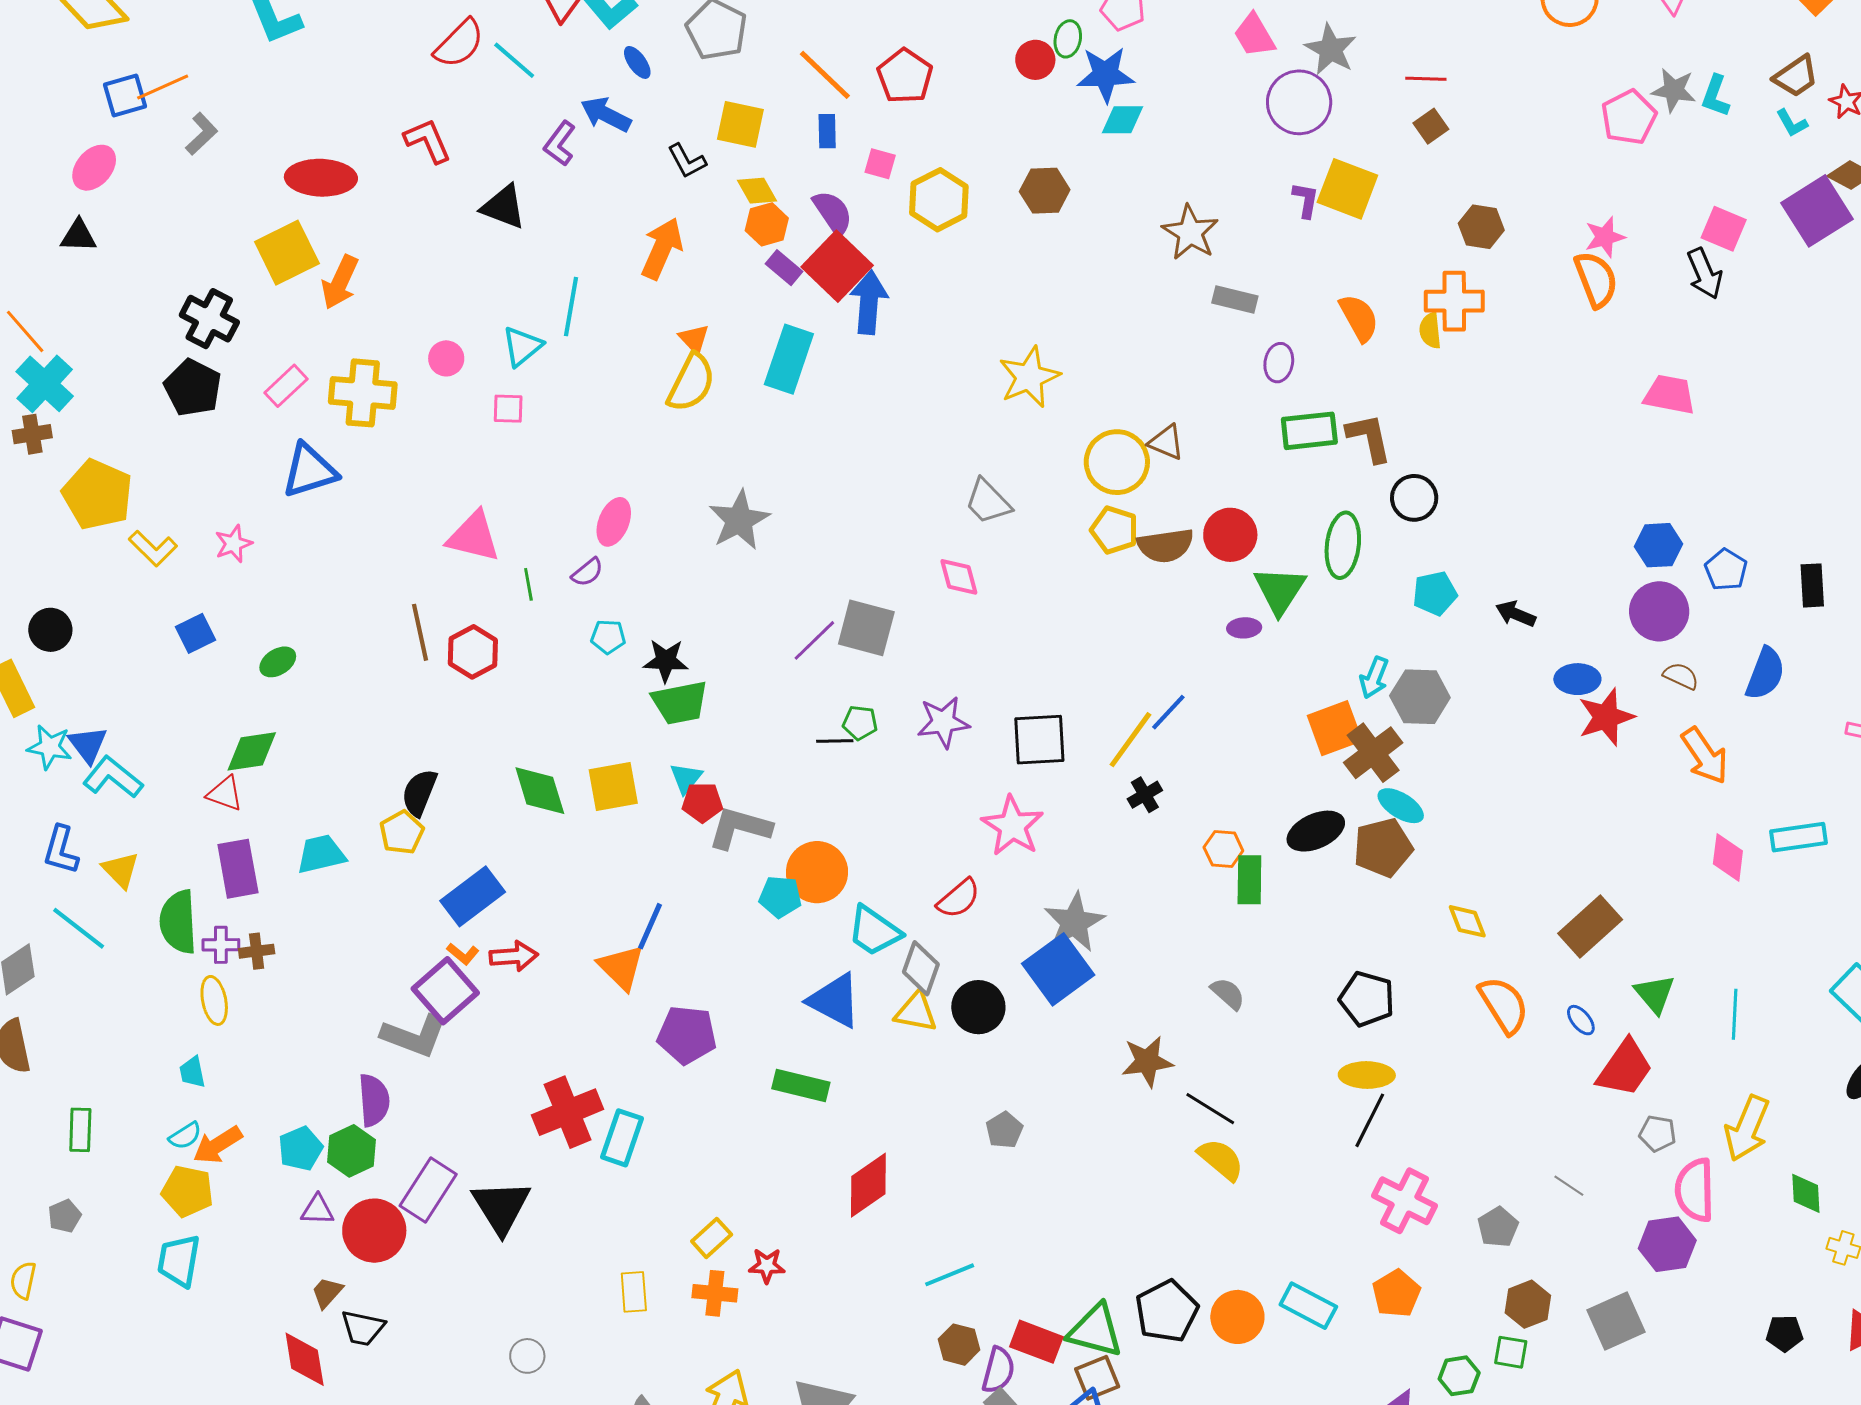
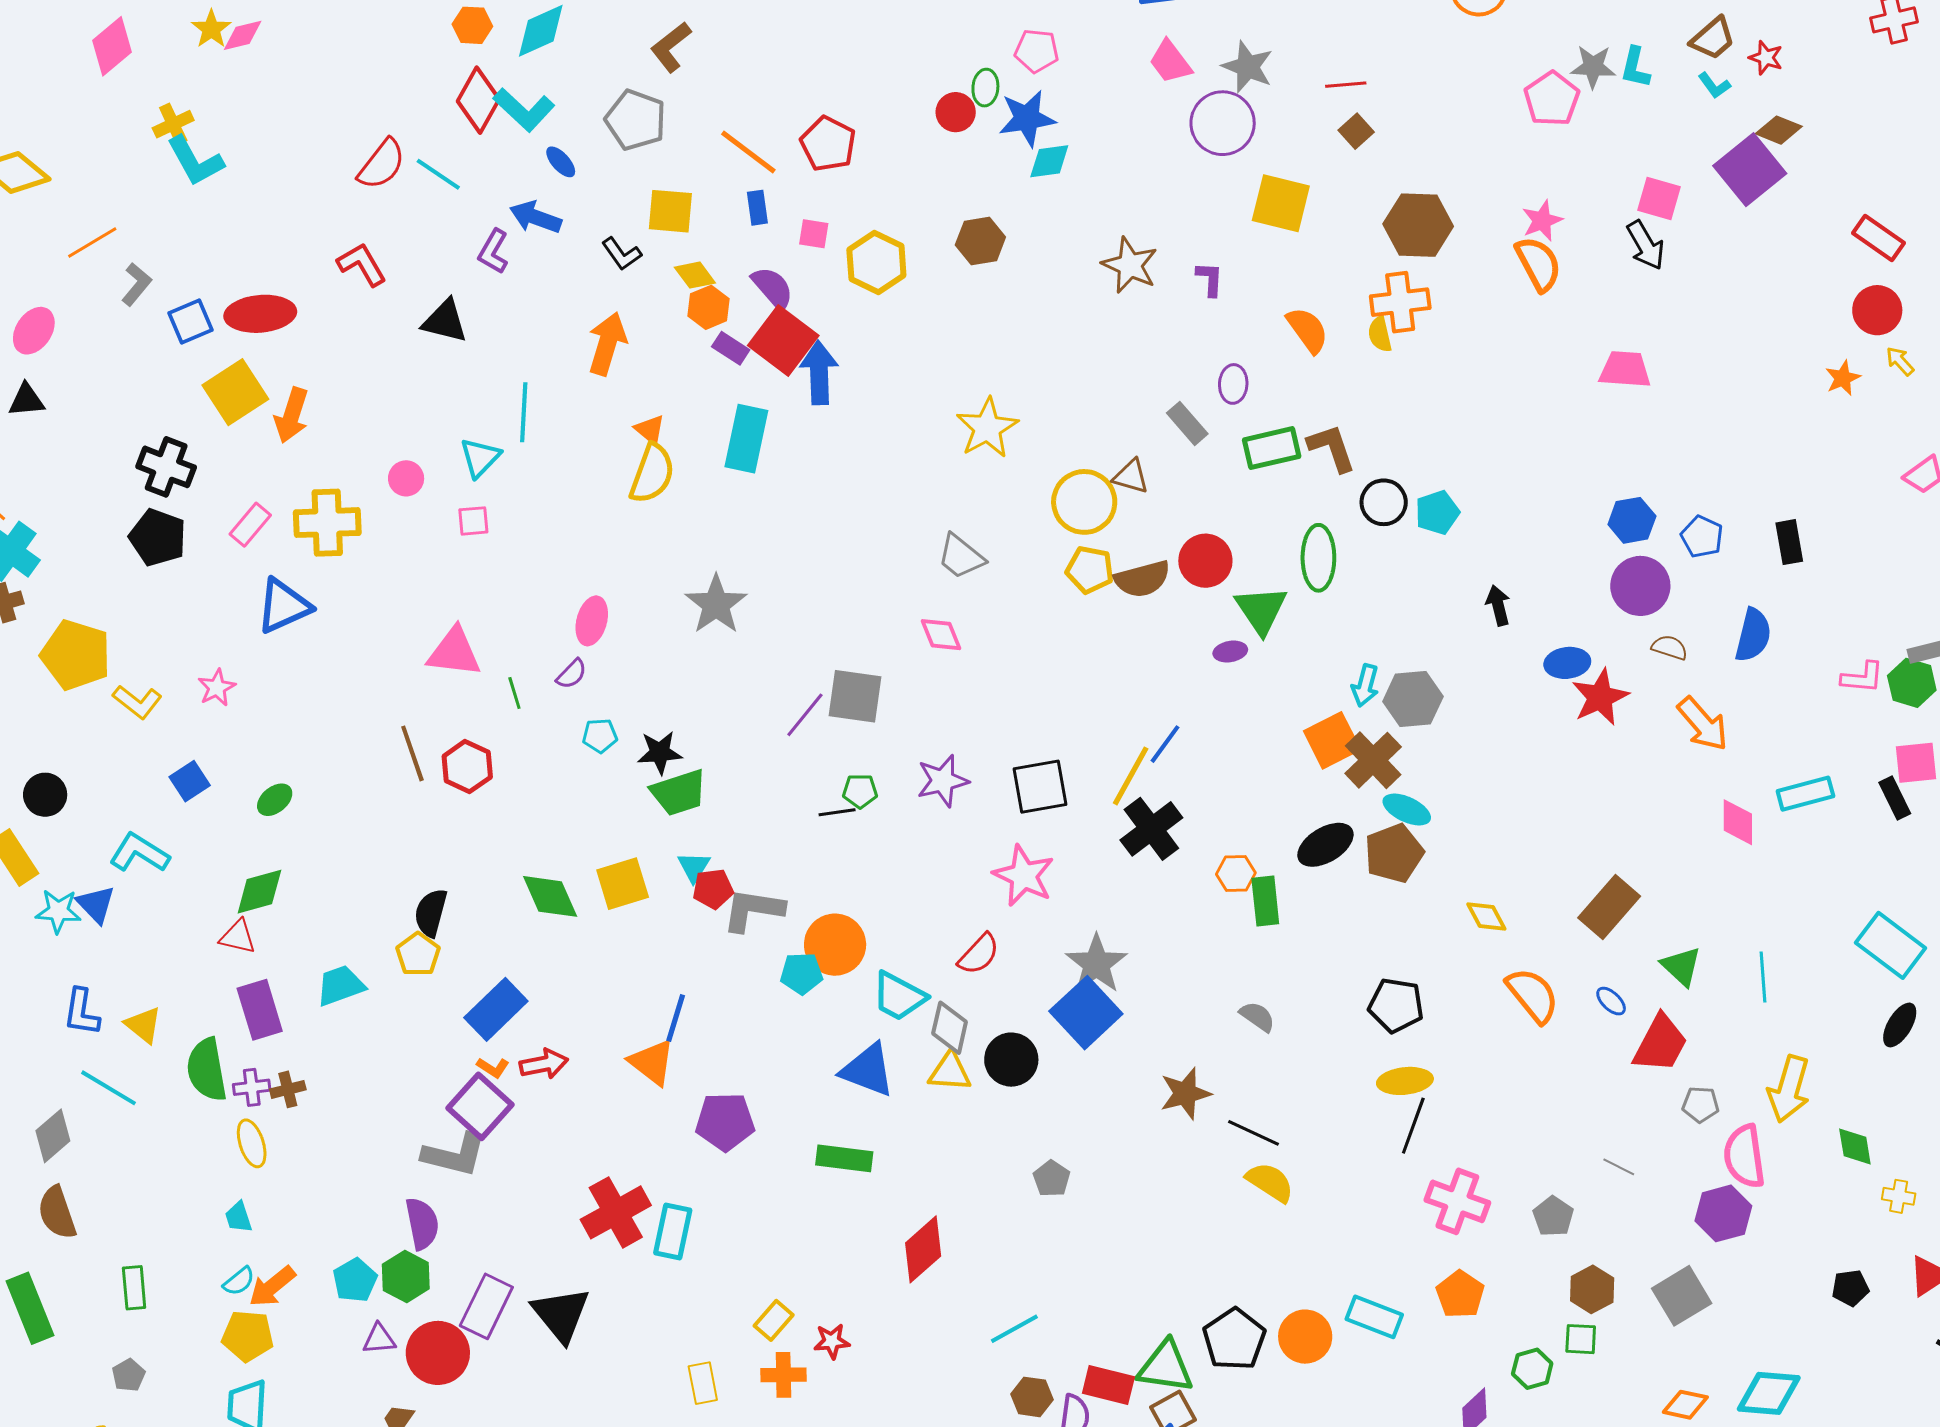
blue square: (125, 96) -> (191, 321), moved
purple L-shape: (1306, 200) -> (1210, 279), moved
brown hexagon: (1481, 227) -> (1418, 225), size x1.5
gray rectangle: (1235, 300) -> (1187, 423), moved, turned 42
cyan pentagon: (1435, 593) -> (1437, 512), moved
black arrow: (1516, 614) -> (1498, 605), turned 60
cyan L-shape: (113, 777) -> (139, 853), moved
black cross: (1145, 795) -> (1151, 829), size x1.8

